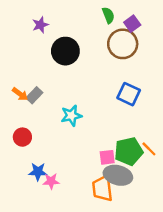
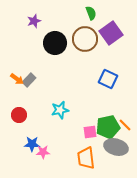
purple square: (132, 24) -> (111, 33), moved, size x1.6
brown circle: (123, 44) -> (85, 39), moved
cyan star: (71, 116) -> (60, 110), moved
gray ellipse: (118, 175) -> (116, 147), moved

